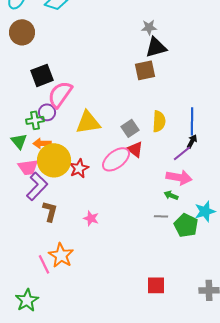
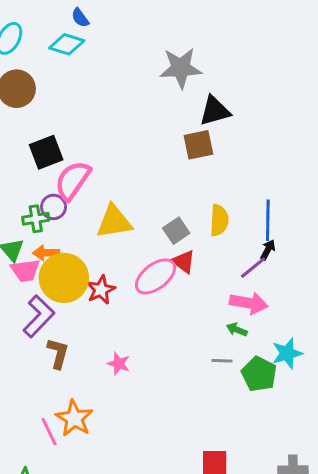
gray star: (149, 27) -> (181, 68), moved, size x1.8
pink trapezoid: (28, 167) -> (25, 271), moved

